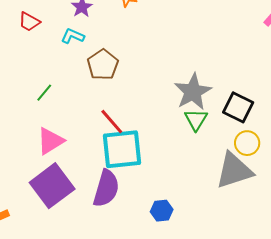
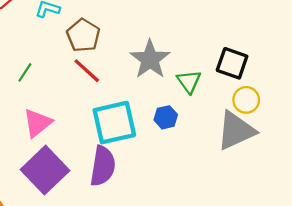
gray star: (193, 92) -> (150, 59), moved
red line: (112, 122) -> (87, 71), moved
blue hexagon: (162, 211) -> (166, 117), moved

